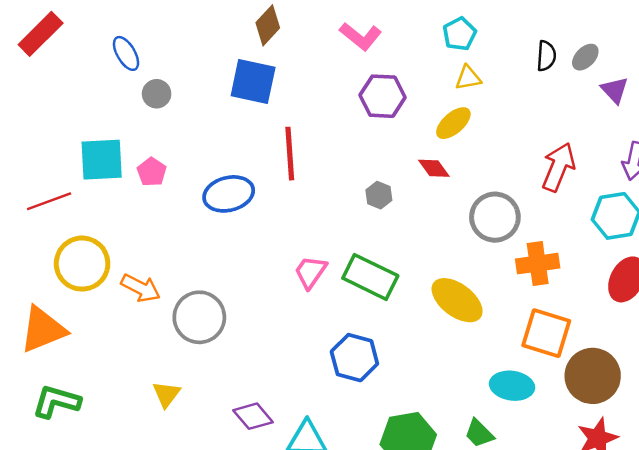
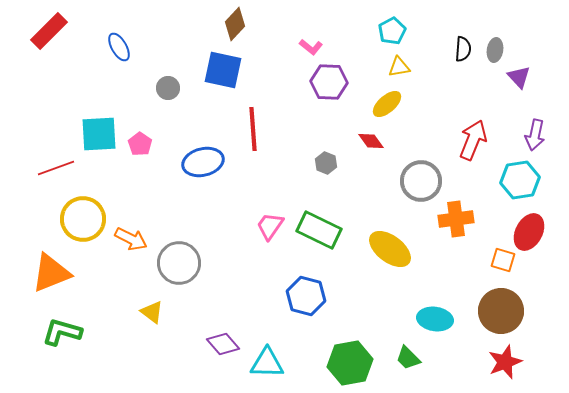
pink L-shape: (361, 36) -> (311, 47), moved, size x0.7
gray ellipse: (585, 57) -> (495, 50), turned -35
gray circle: (157, 94) -> (168, 88), moved
orange square: (546, 333) -> (503, 260), moved, size x0.6
yellow triangle: (166, 394) -> (152, 312), moved, turned -30

